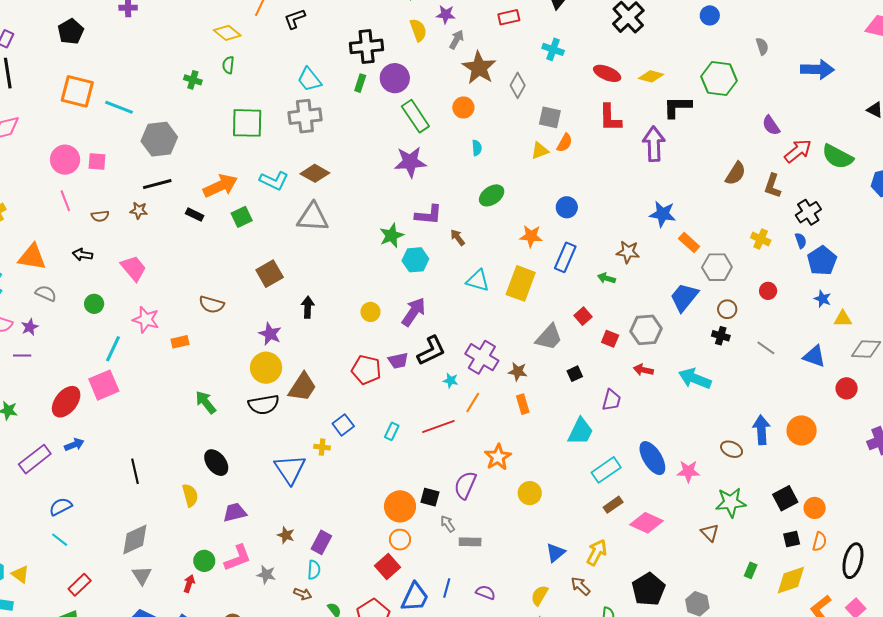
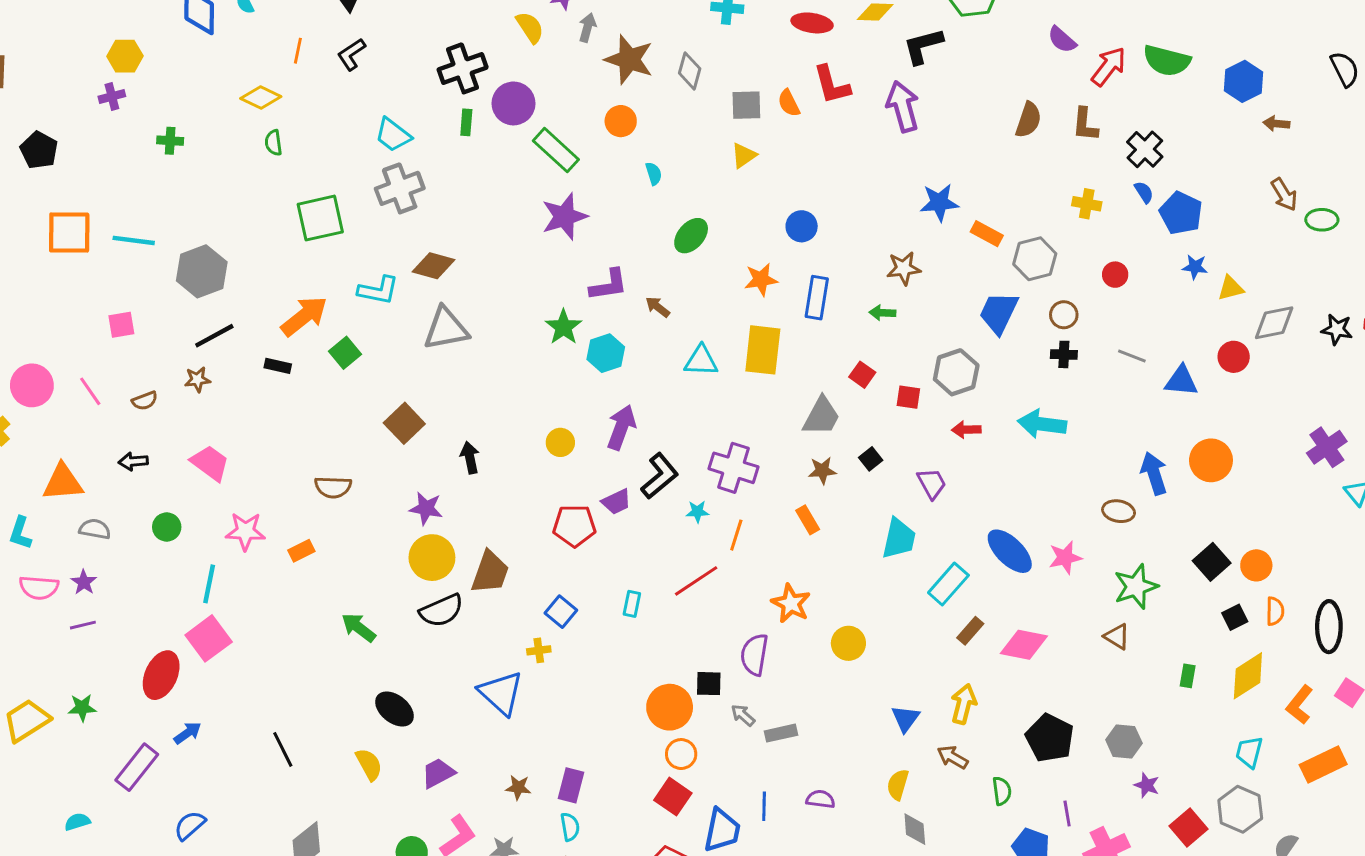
green cross: (193, 80) -> (170, 141), moved
orange semicircle: (565, 143) -> (789, 103), moved, turned 138
pink circle: (65, 160) -> (32, 385), moved
blue triangle: (814, 356) -> (1181, 381), moved
brown star: (518, 372) -> (822, 471), moved
red circle: (847, 388) -> (1234, 357), moved
purple trapezoid: (611, 400) -> (932, 483), turned -30

